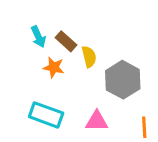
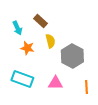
brown rectangle: (66, 41) -> (40, 21), moved

